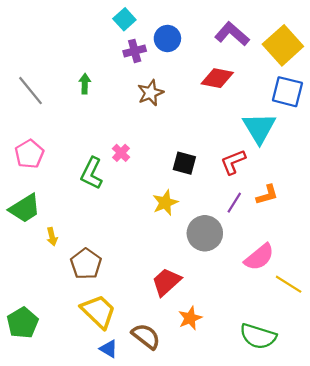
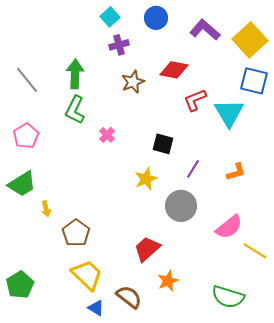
blue circle: (167, 38) -> (156, 18), moved
red diamond: (217, 78) -> (174, 70), moved
green arrow: (85, 84) -> (75, 74), size x1.6
red L-shape: (233, 162) -> (195, 100), moved
green L-shape: (92, 173) -> (75, 110), moved
purple line: (234, 203) -> (193, 169), moved

